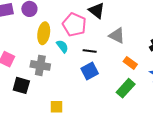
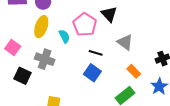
yellow ellipse: (44, 33) -> (41, 27), moved
cyan semicircle: (62, 46) -> (64, 36), moved
blue square: (90, 71) -> (92, 73), turned -36

